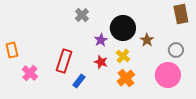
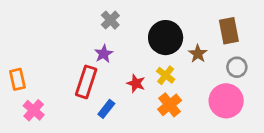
brown rectangle: (181, 14) -> (229, 31), moved
purple star: (101, 40) -> (104, 54), moved
orange rectangle: (12, 50) -> (17, 79), moved
pink cross: (30, 73) -> (34, 110), moved

